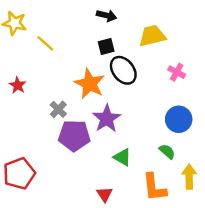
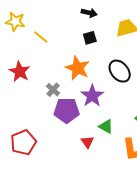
black ellipse: (123, 70) -> (120, 71), moved
red star: (18, 85) -> (20, 72), size x1.5
red triangle: (105, 194) -> (87, 142), moved

